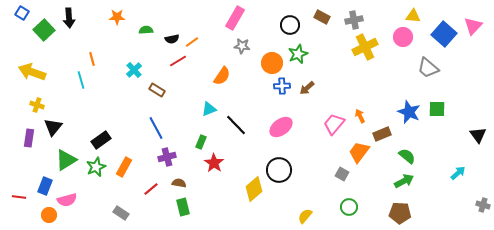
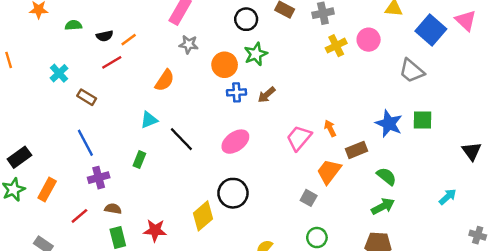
pink triangle: (473, 26) -> (466, 20), turned -30
pink circle: (403, 37) -> (369, 40), moved
yellow cross: (365, 47) -> (336, 46), size x0.7
red star: (214, 163) -> (155, 230), moved, turned -30

